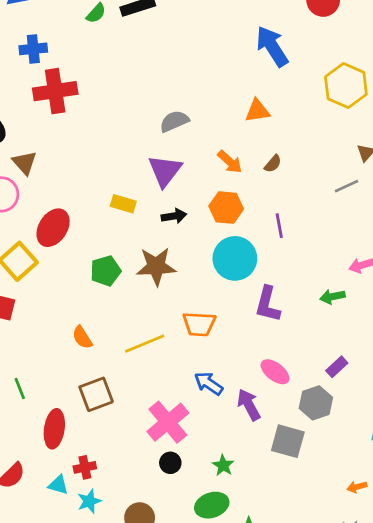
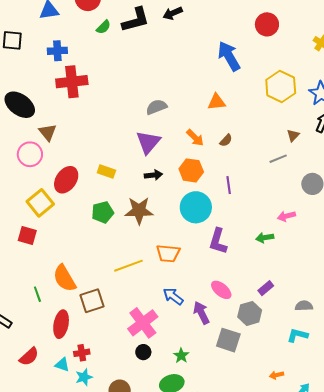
yellow rectangle: (123, 204) -> (106, 171), moved
orange semicircle: (82, 337) -> (65, 278), moved, size x1.6

